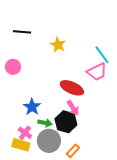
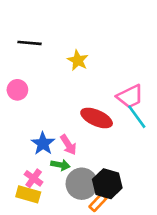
cyan line: (102, 55) -> (137, 117), moved
pink arrow: (73, 108) -> (68, 145), moved
black hexagon: (66, 122) -> (107, 184), moved
gray circle: (49, 141) -> (82, 184), moved

